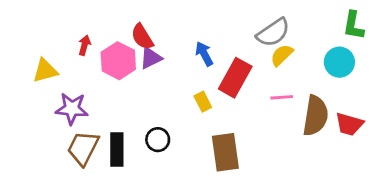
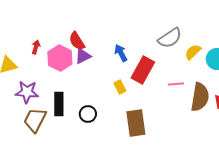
yellow semicircle: (282, 55) -> (193, 52), moved
black rectangle: (117, 149) -> (59, 104), moved

